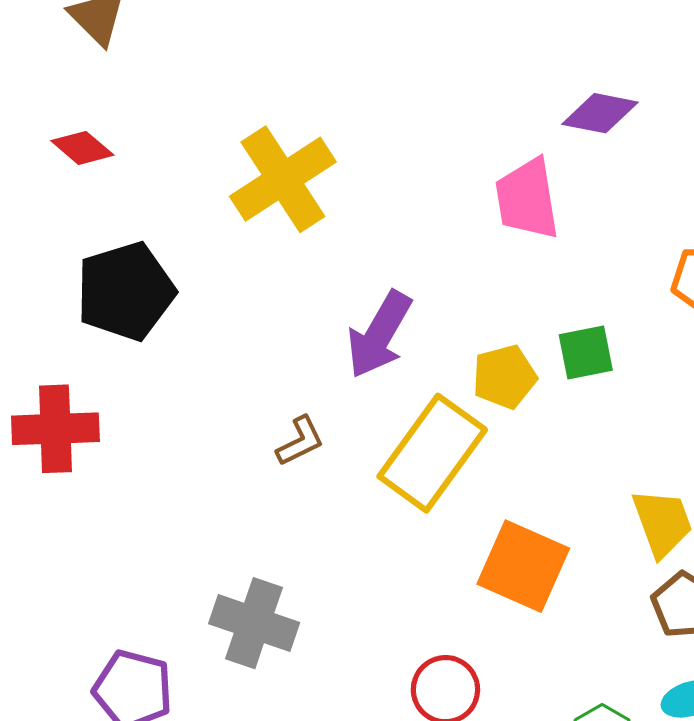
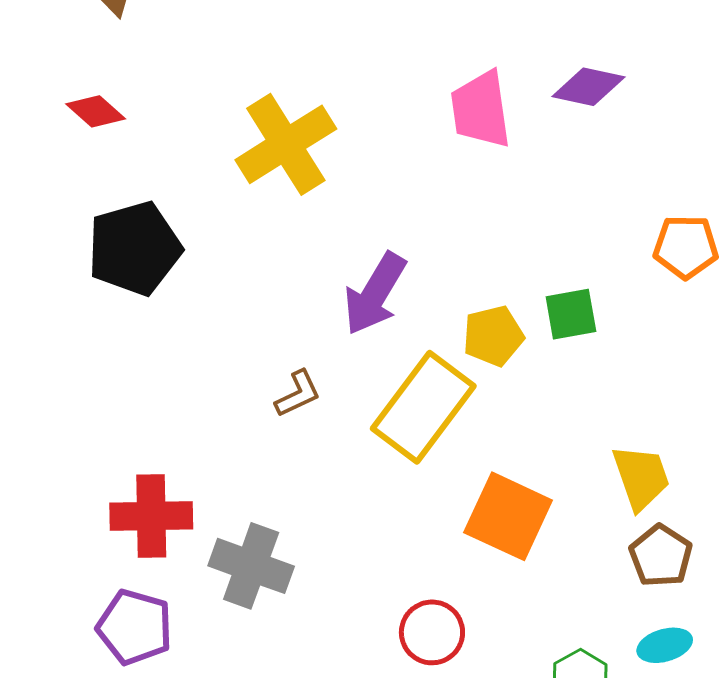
pink trapezoid: (527, 199) -> (481, 110), moved
red cross: (55, 429) -> (151, 516), moved

